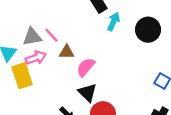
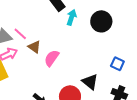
brown triangle: (67, 52) -> (34, 47), turned 40
black triangle: (87, 93) -> (90, 82), moved

